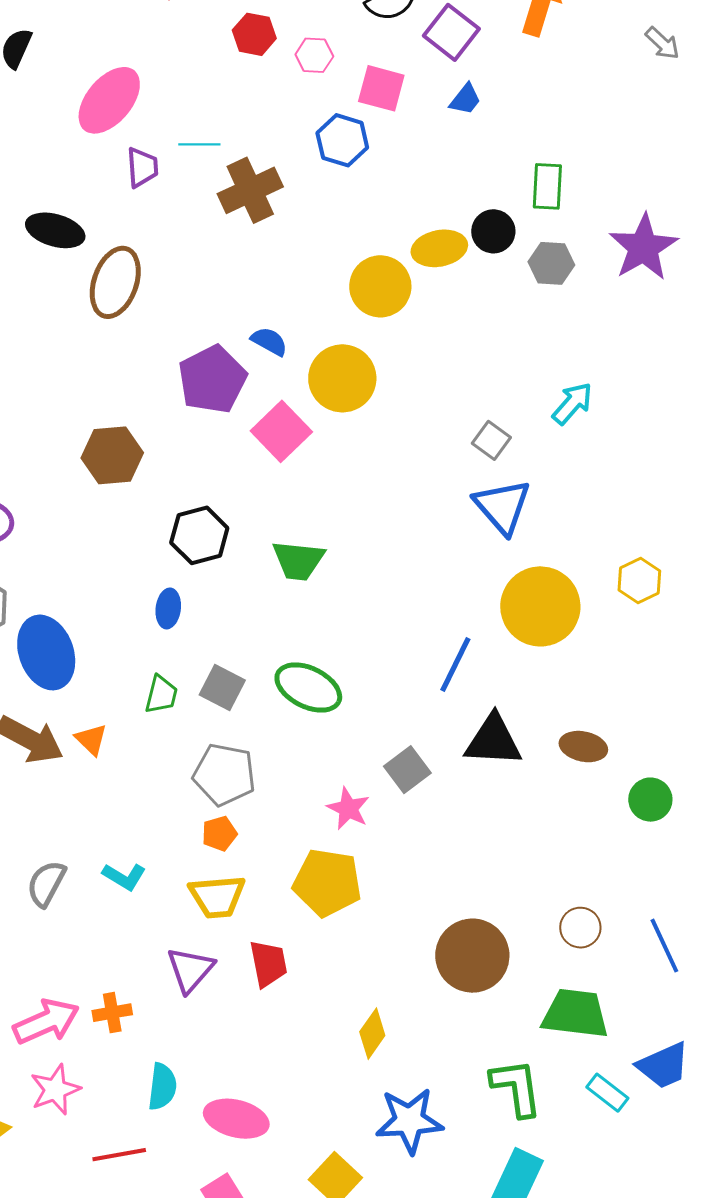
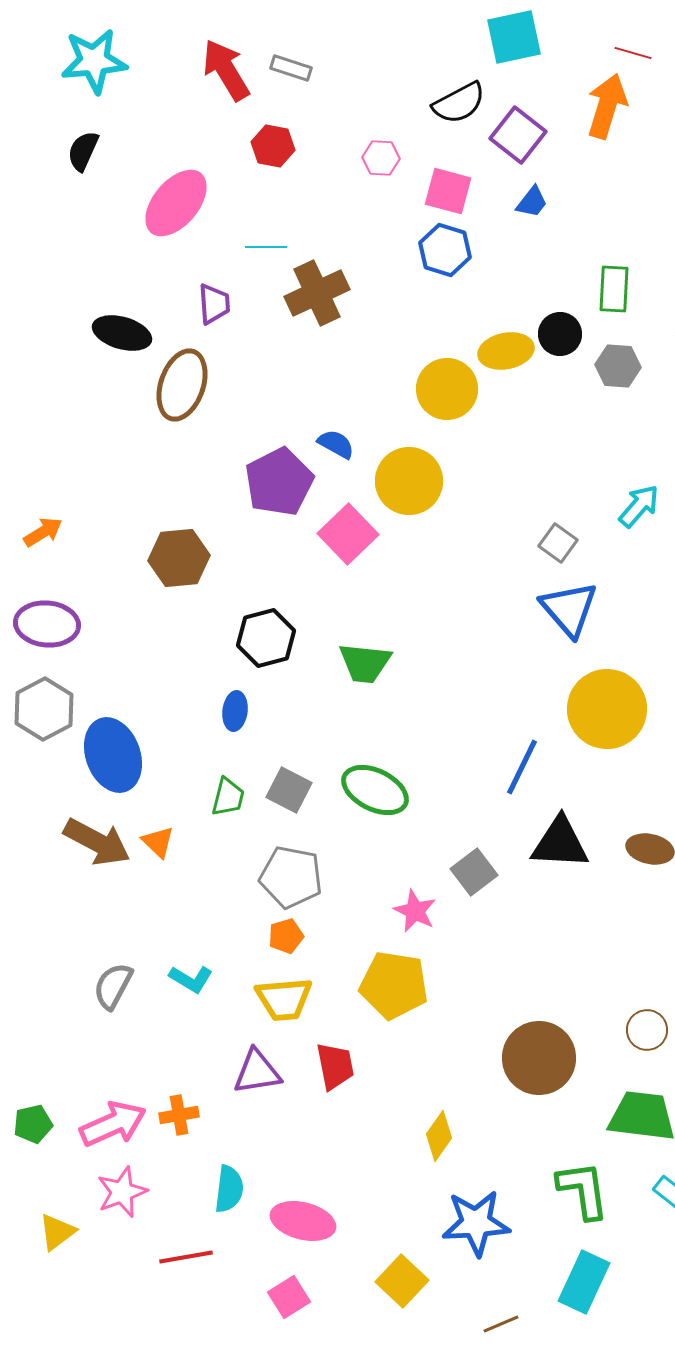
red hexagon: (254, 34) -> (273, 146), moved
blue hexagon: (342, 140) -> (445, 250), moved
purple trapezoid: (142, 167) -> (214, 304), moved
purple triangle: (190, 970) -> (257, 1072), turned 40

